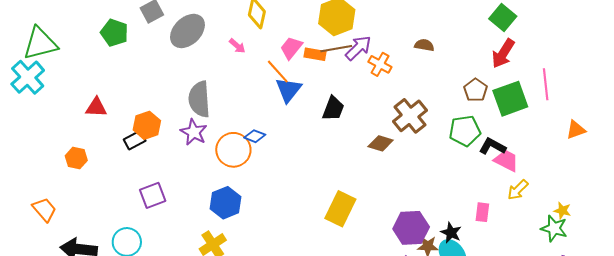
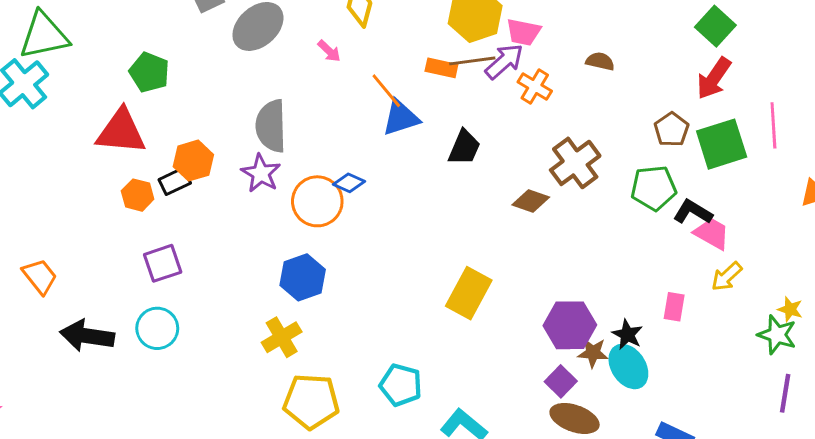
green pentagon: (114, 33) -> (149, 72), moved
pink trapezoid: (291, 48) -> (523, 32), moved, turned -120
blue triangle: (288, 90) -> (401, 118), turned 32
red triangle: (96, 107) -> (121, 132), size x1.6
orange hexagon: (76, 158) -> (138, 195), moved
purple square: (153, 195) -> (163, 263), moved

